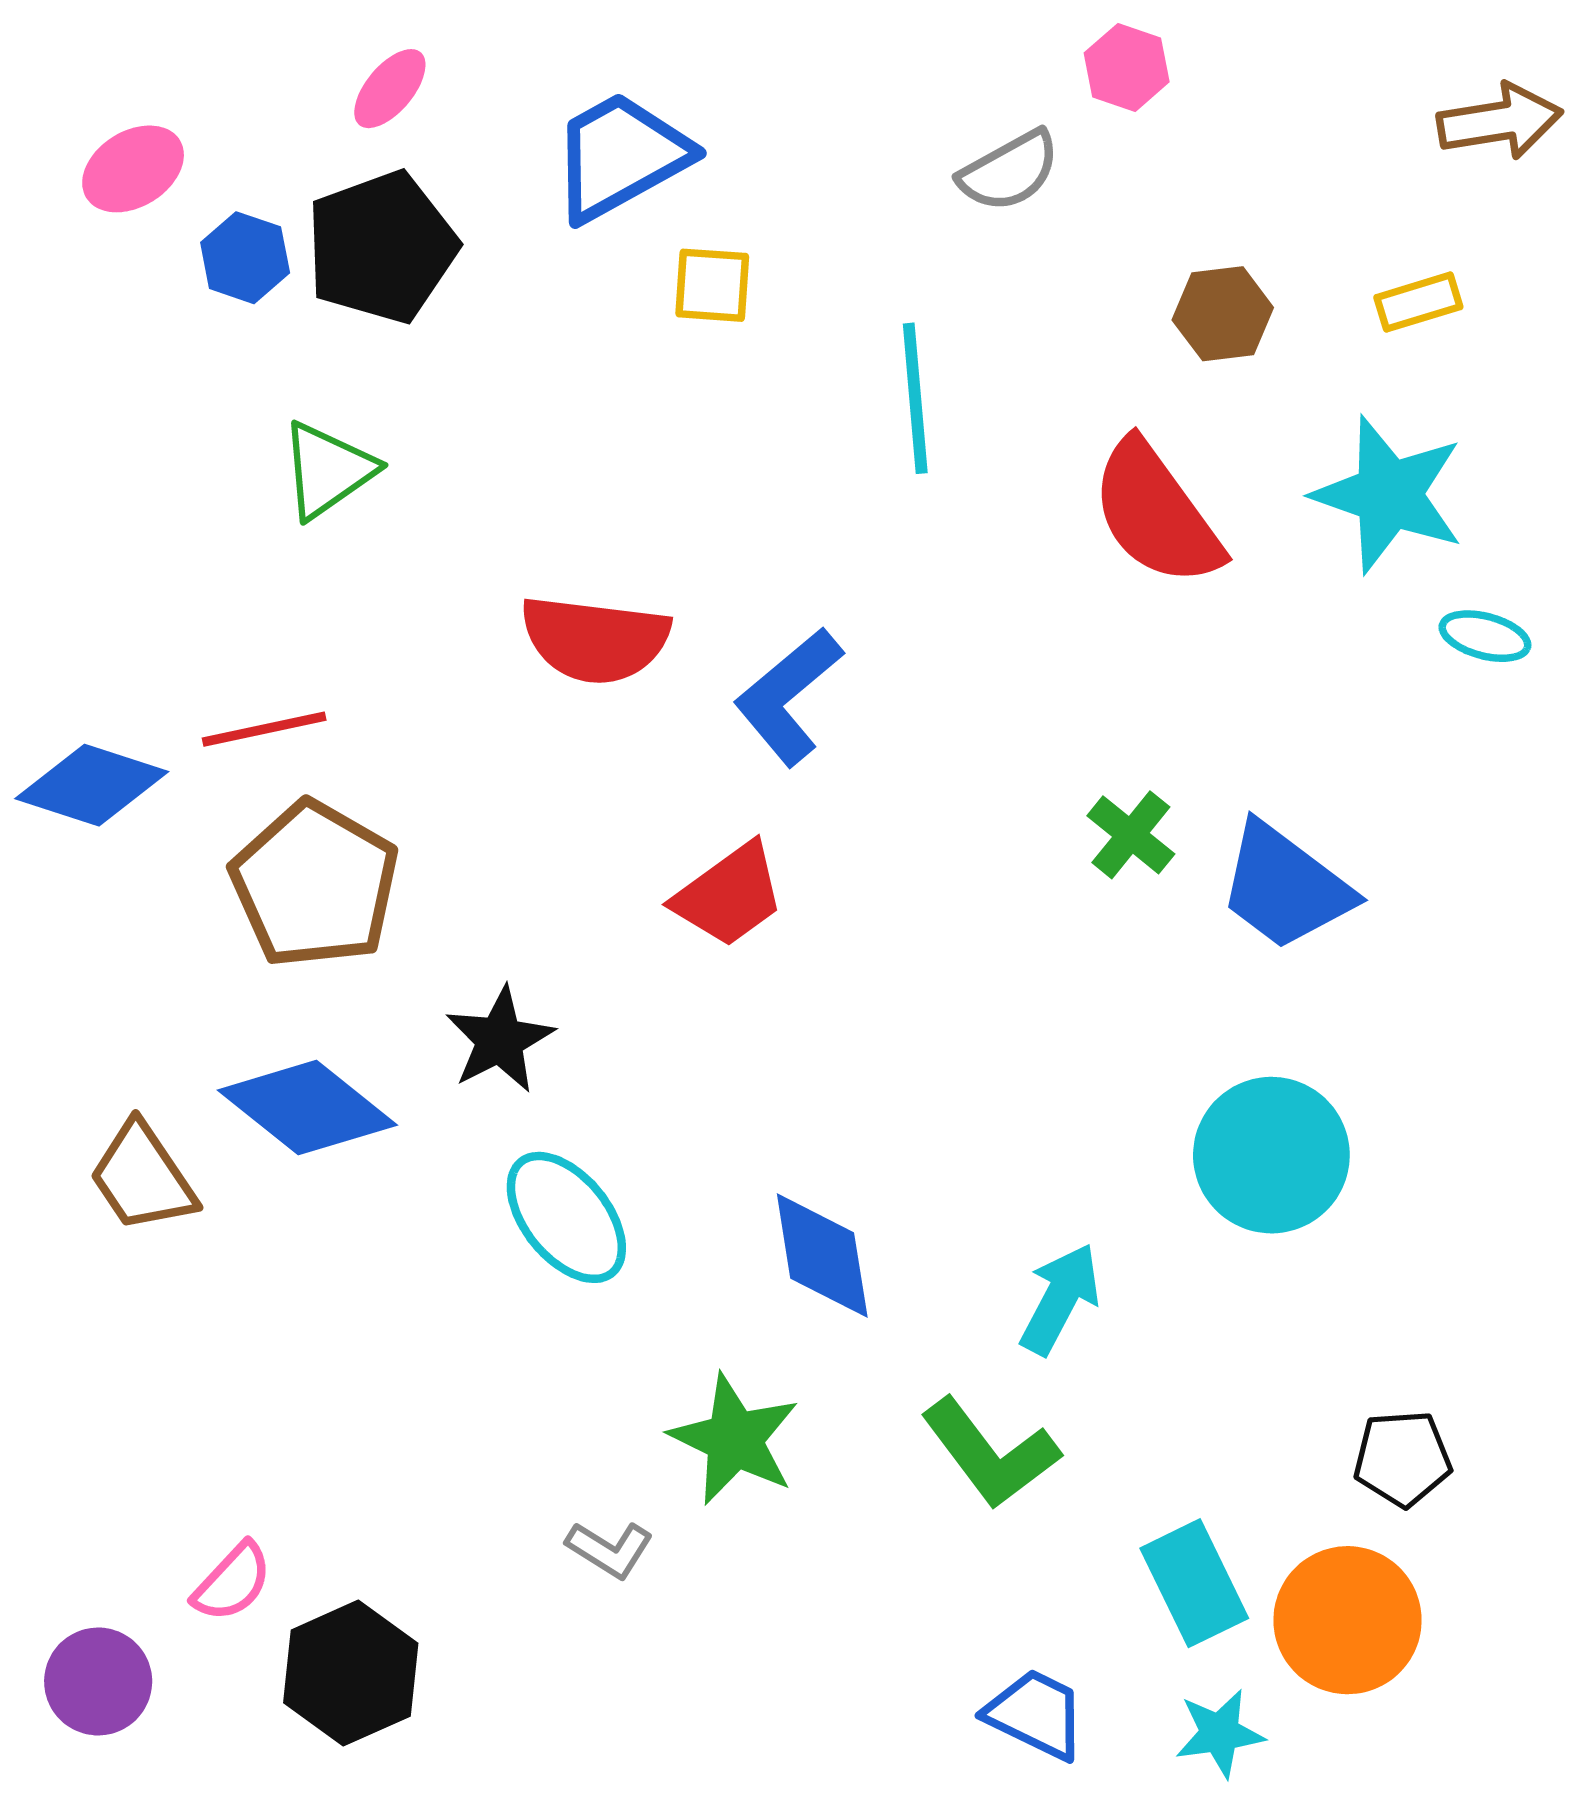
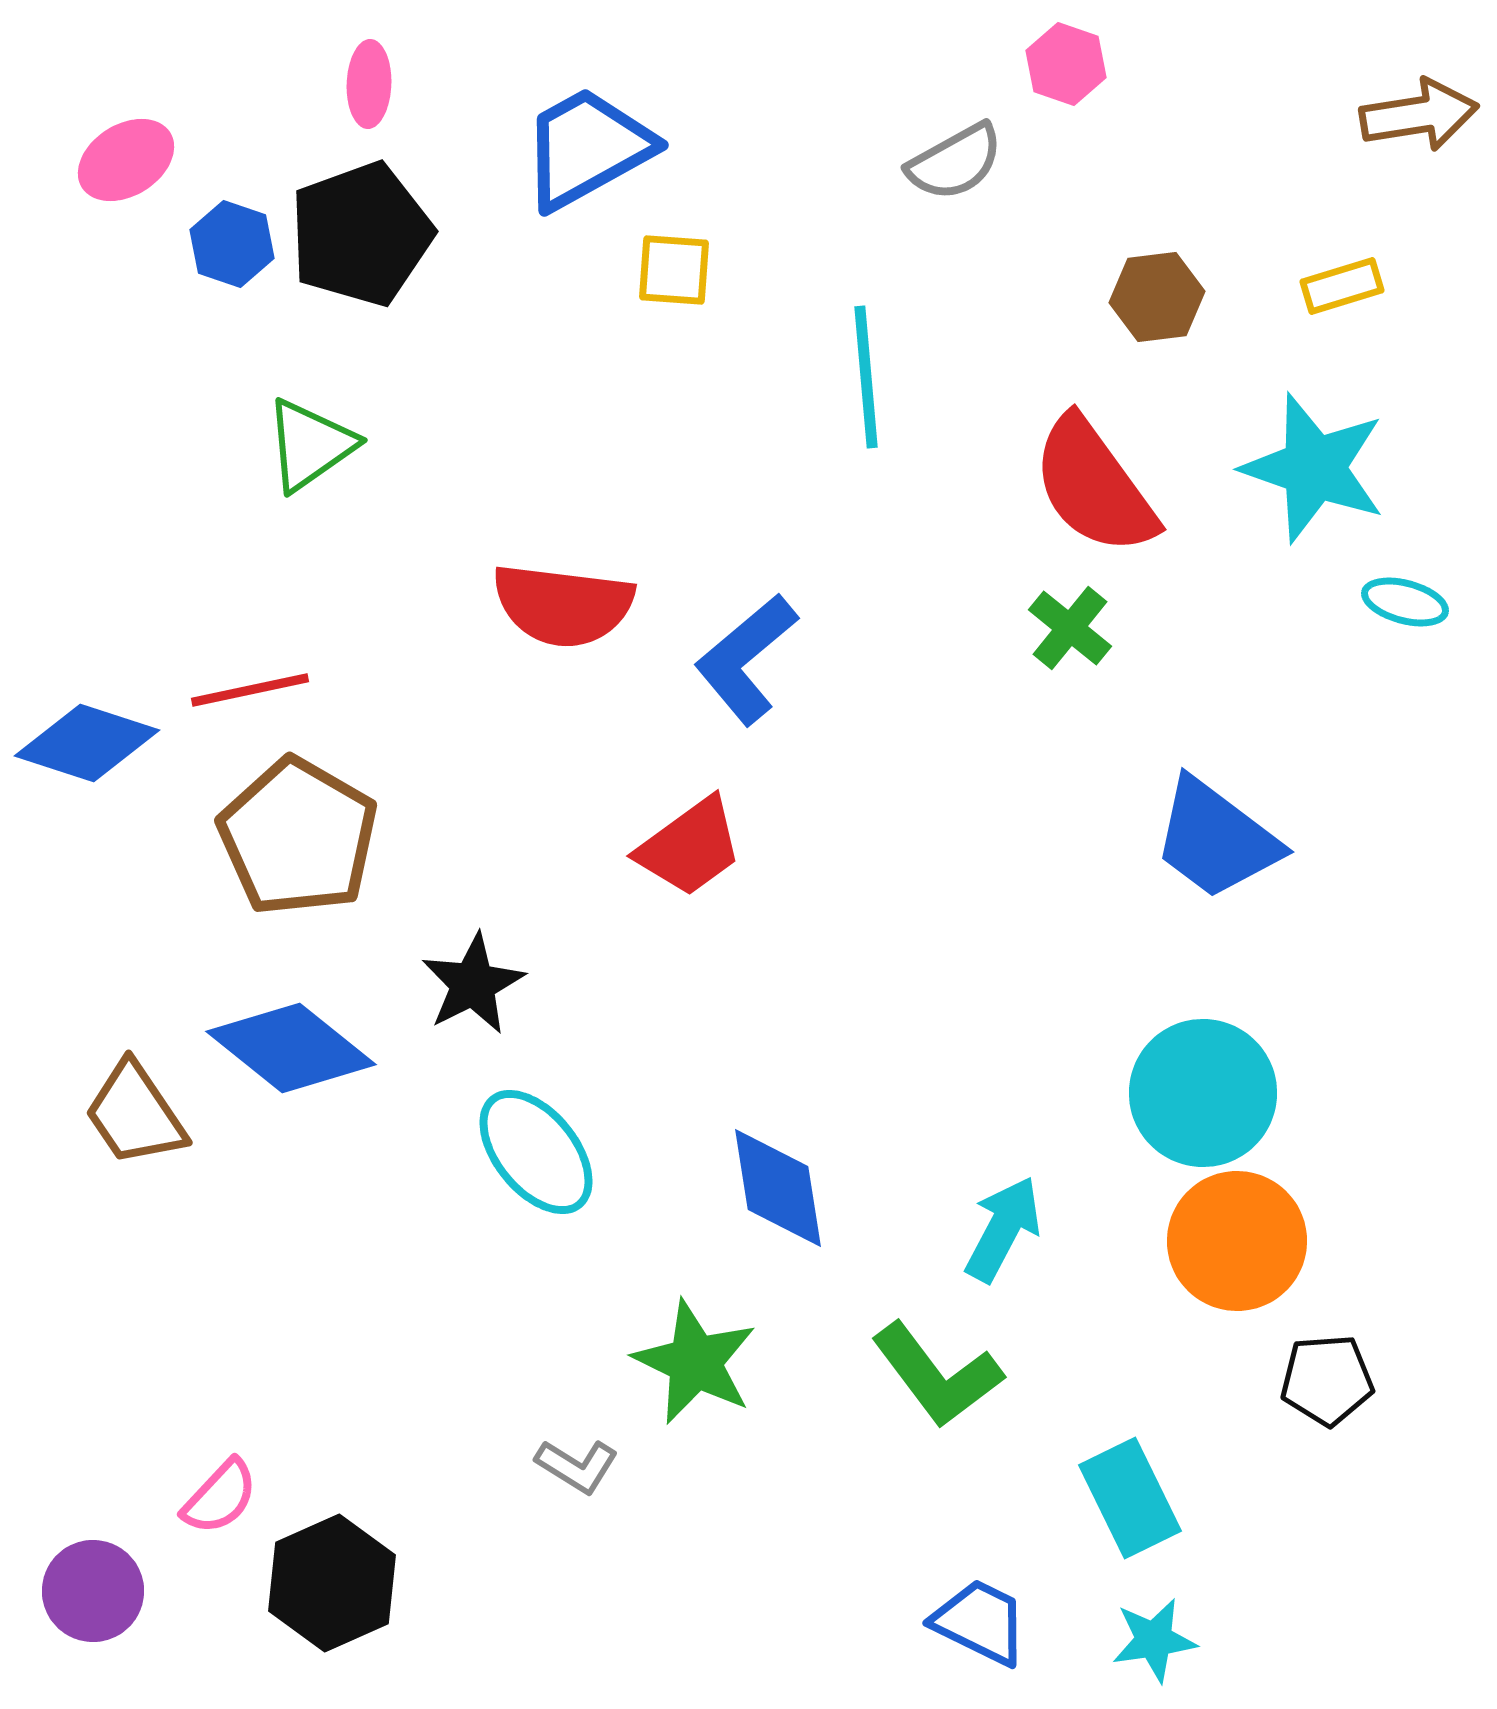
pink ellipse: (390, 89) -> (369, 84), turned -38
green cross: (1131, 835) -> (1070, 628), moved
orange circle: (1348, 1620) -> (1237, 1241), moved

